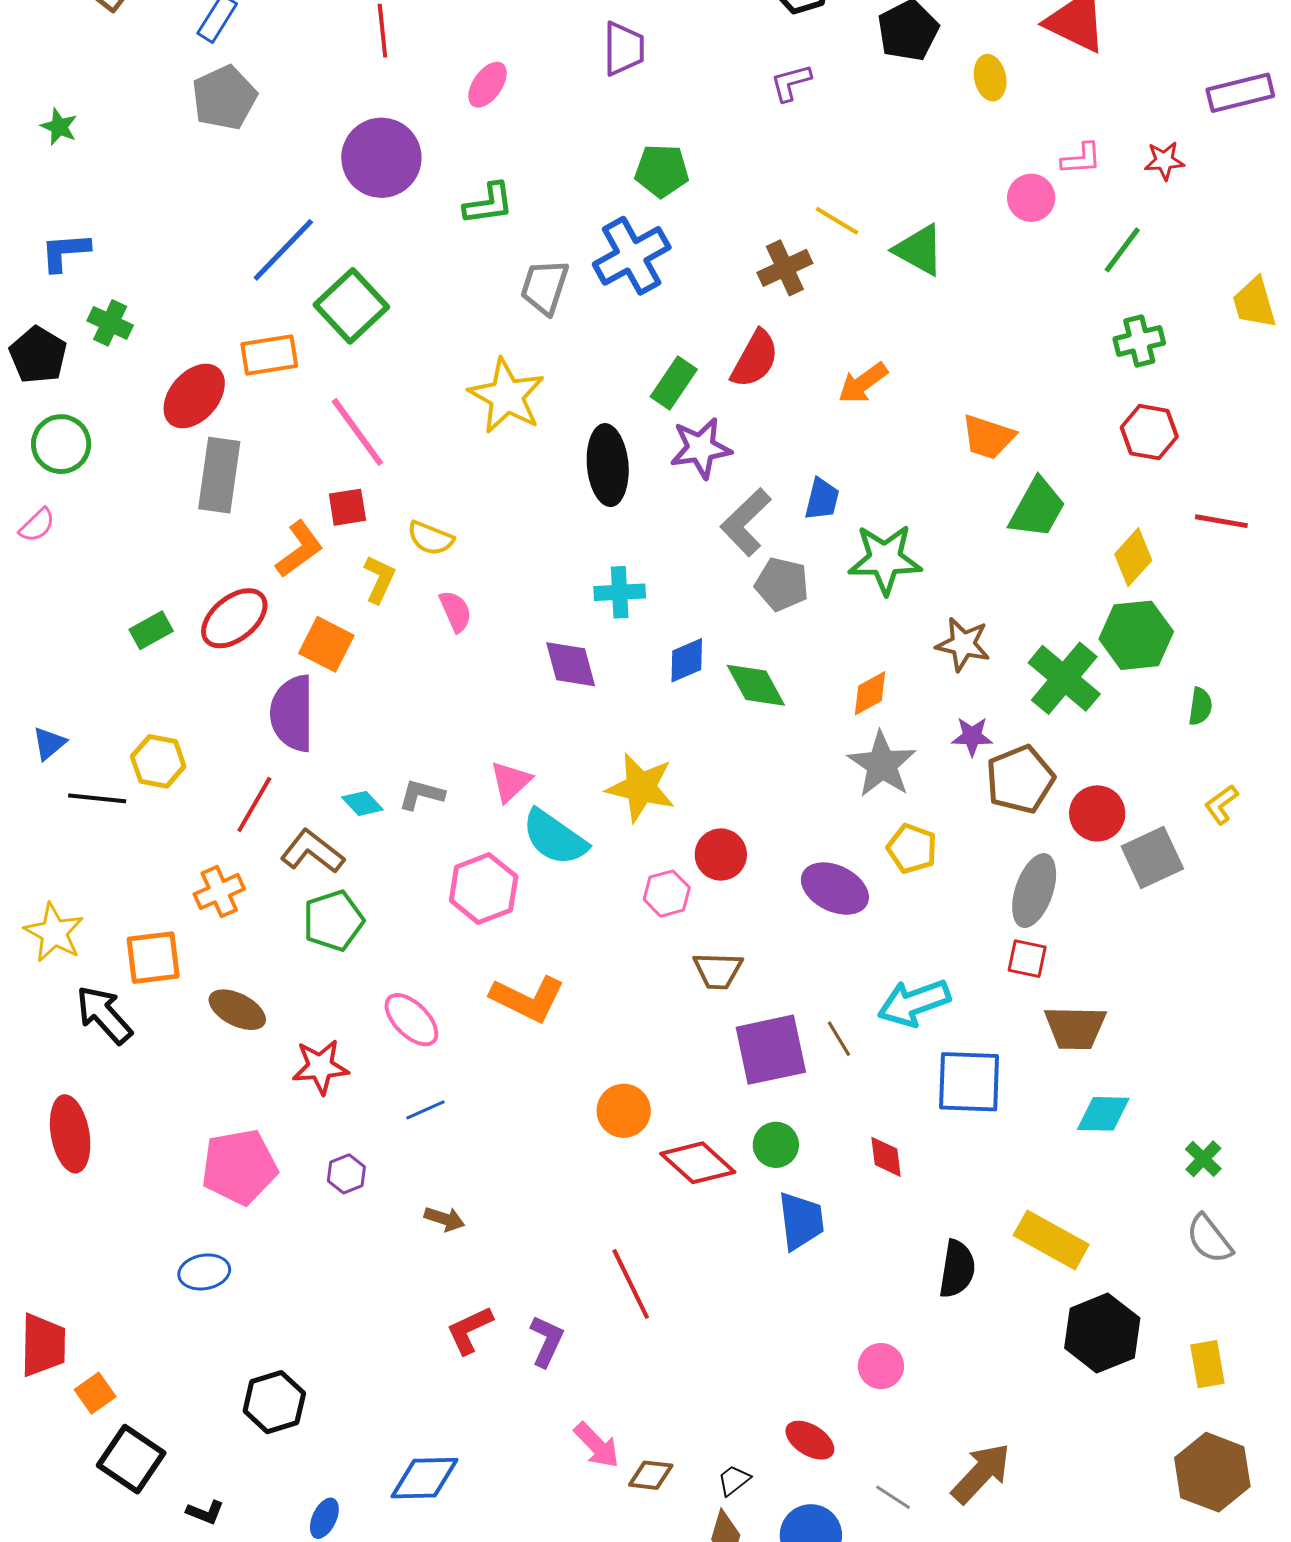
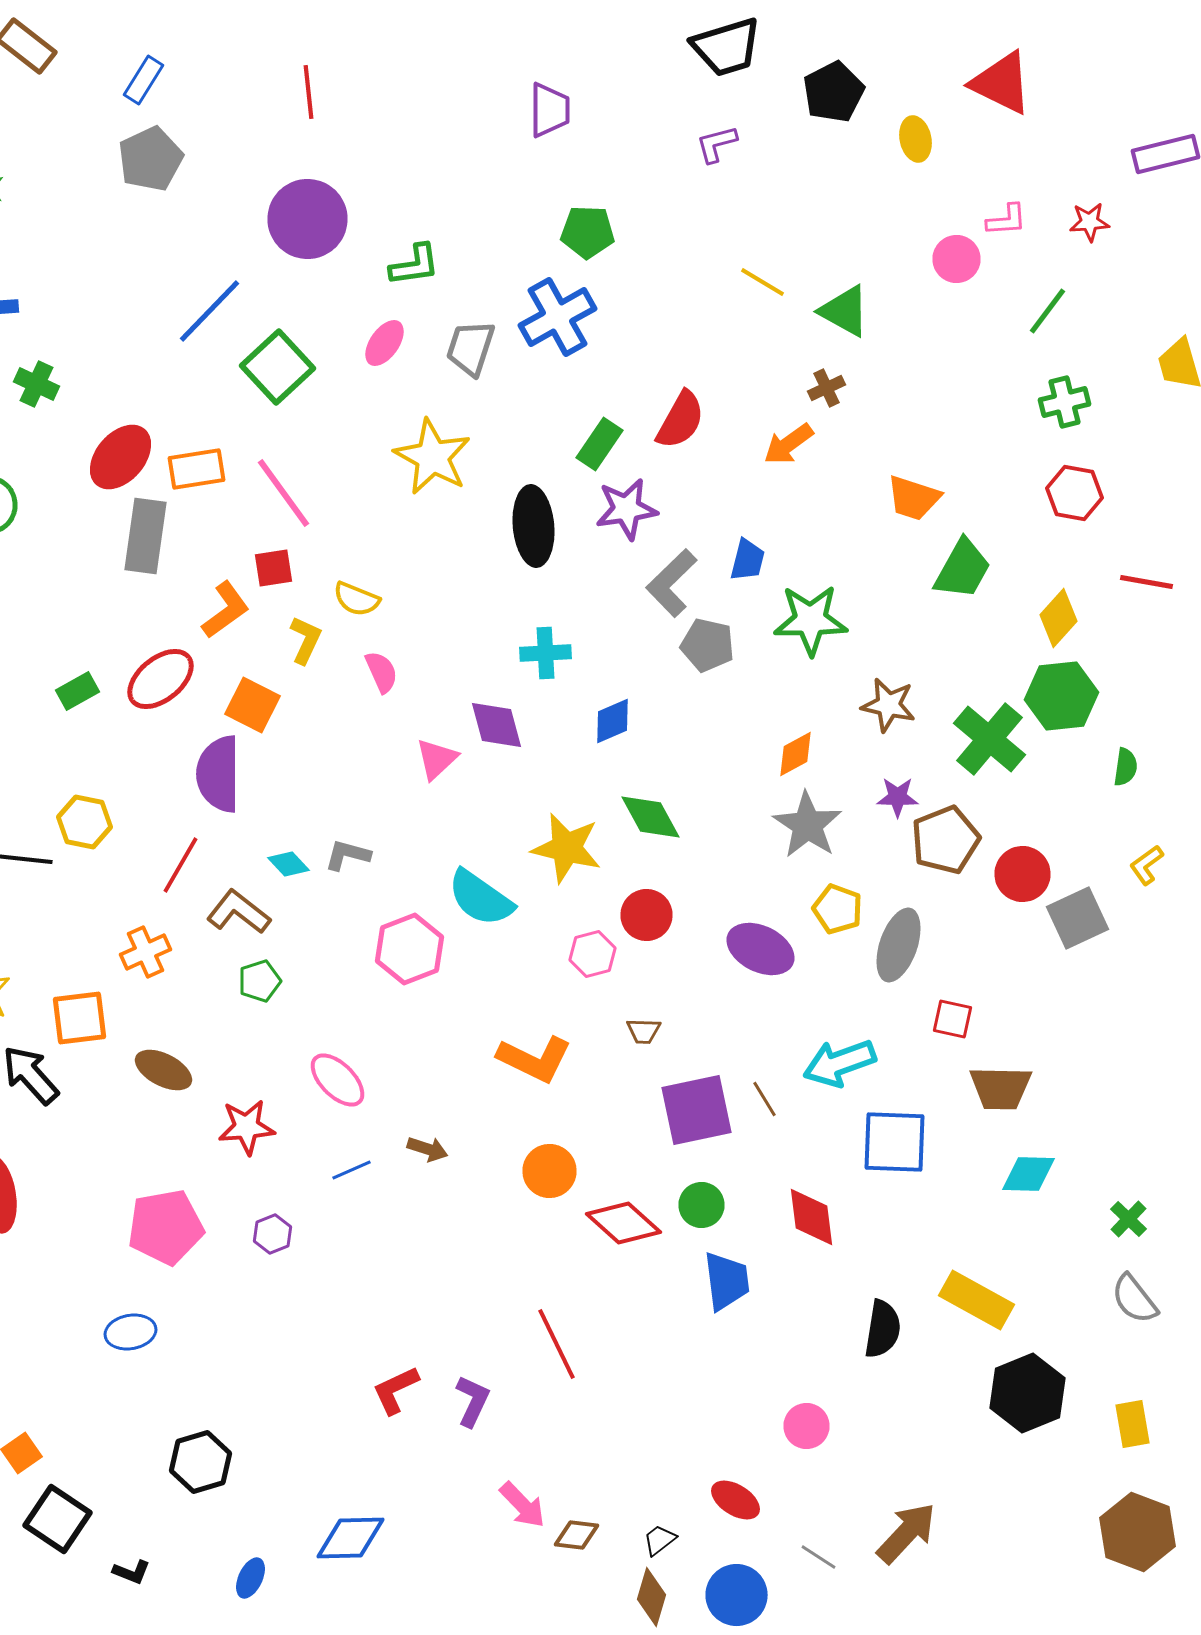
pink ellipse: (488, 85) -> (384, 343), moved
brown cross: (785, 268) -> (826, 388), moved, size x0.7
orange rectangle: (269, 355) -> (196, 469), moved
green diamond: (756, 685) -> (650, 817), moved
pink triangle: (511, 781) -> (436, 759), moved
gray ellipse: (1034, 891) -> (898, 945), moved
green pentagon: (333, 921) -> (260, 981), size x0.7
brown trapezoid: (718, 971) -> (644, 1031), size x0.7
orange L-shape: (528, 999) -> (534, 1059), moved
red diamond: (886, 1157) -> (812, 1217), size x1.4
brown arrow: (444, 1219) -> (428, 1149), moved

